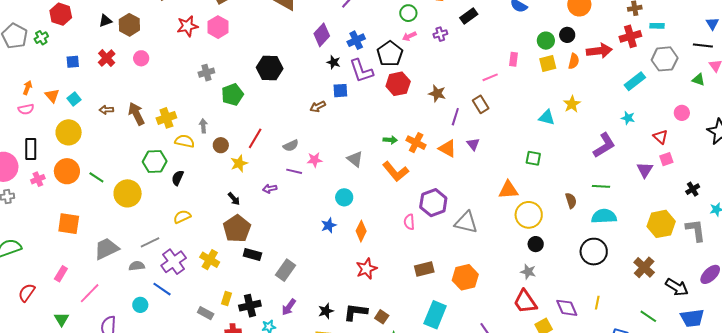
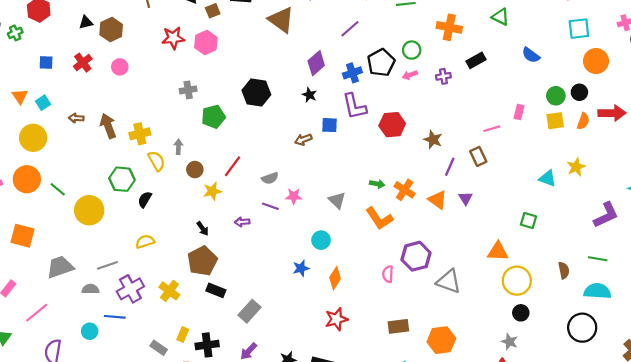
black pentagon: (390, 54) -> (381, 63), moved
black star: (334, 62) -> (309, 95), moved
yellow semicircle: (185, 141) -> (157, 161), turned 42
blue line: (162, 289) -> (115, 317), turned -36

